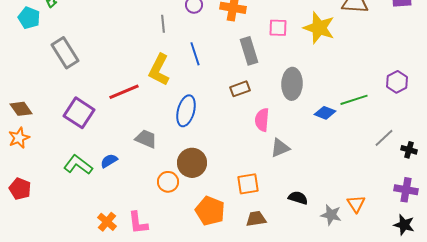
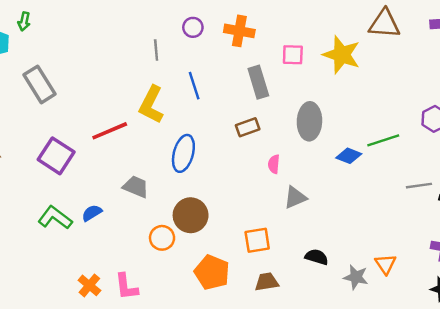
pink semicircle: (262, 120) -> (274, 164), size x0.7
gray line: (384, 138) -> (419, 186), turned 35

